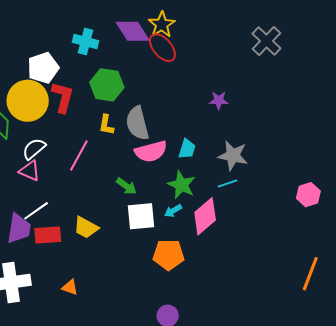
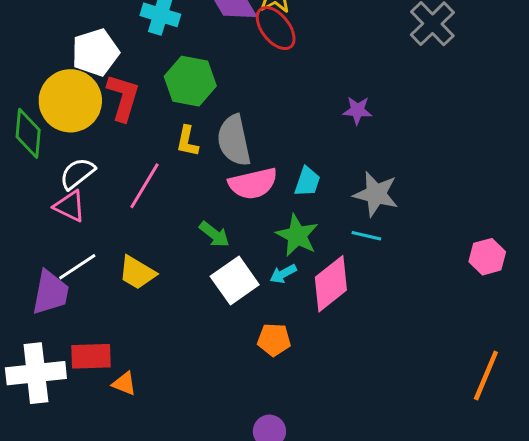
cyan line: (227, 184) -> (366, 236), turned 30
white square: (141, 216) -> (235, 280), turned -32
yellow trapezoid: (86, 228) -> (137, 273), moved
red rectangle: (48, 235) -> (91, 356), moved
orange pentagon: (168, 255) -> (274, 340), size x0.7

